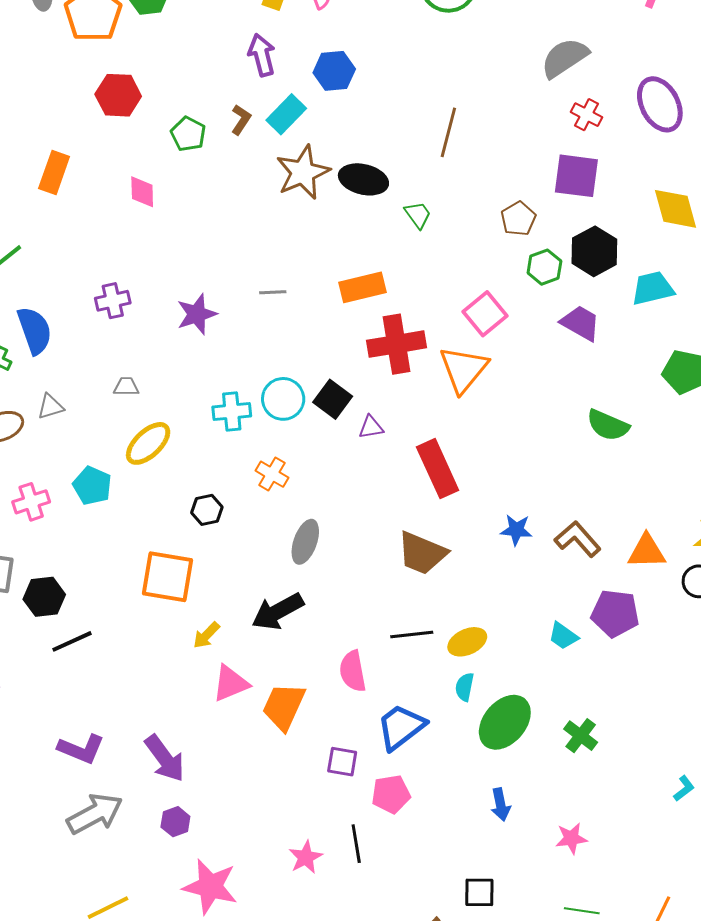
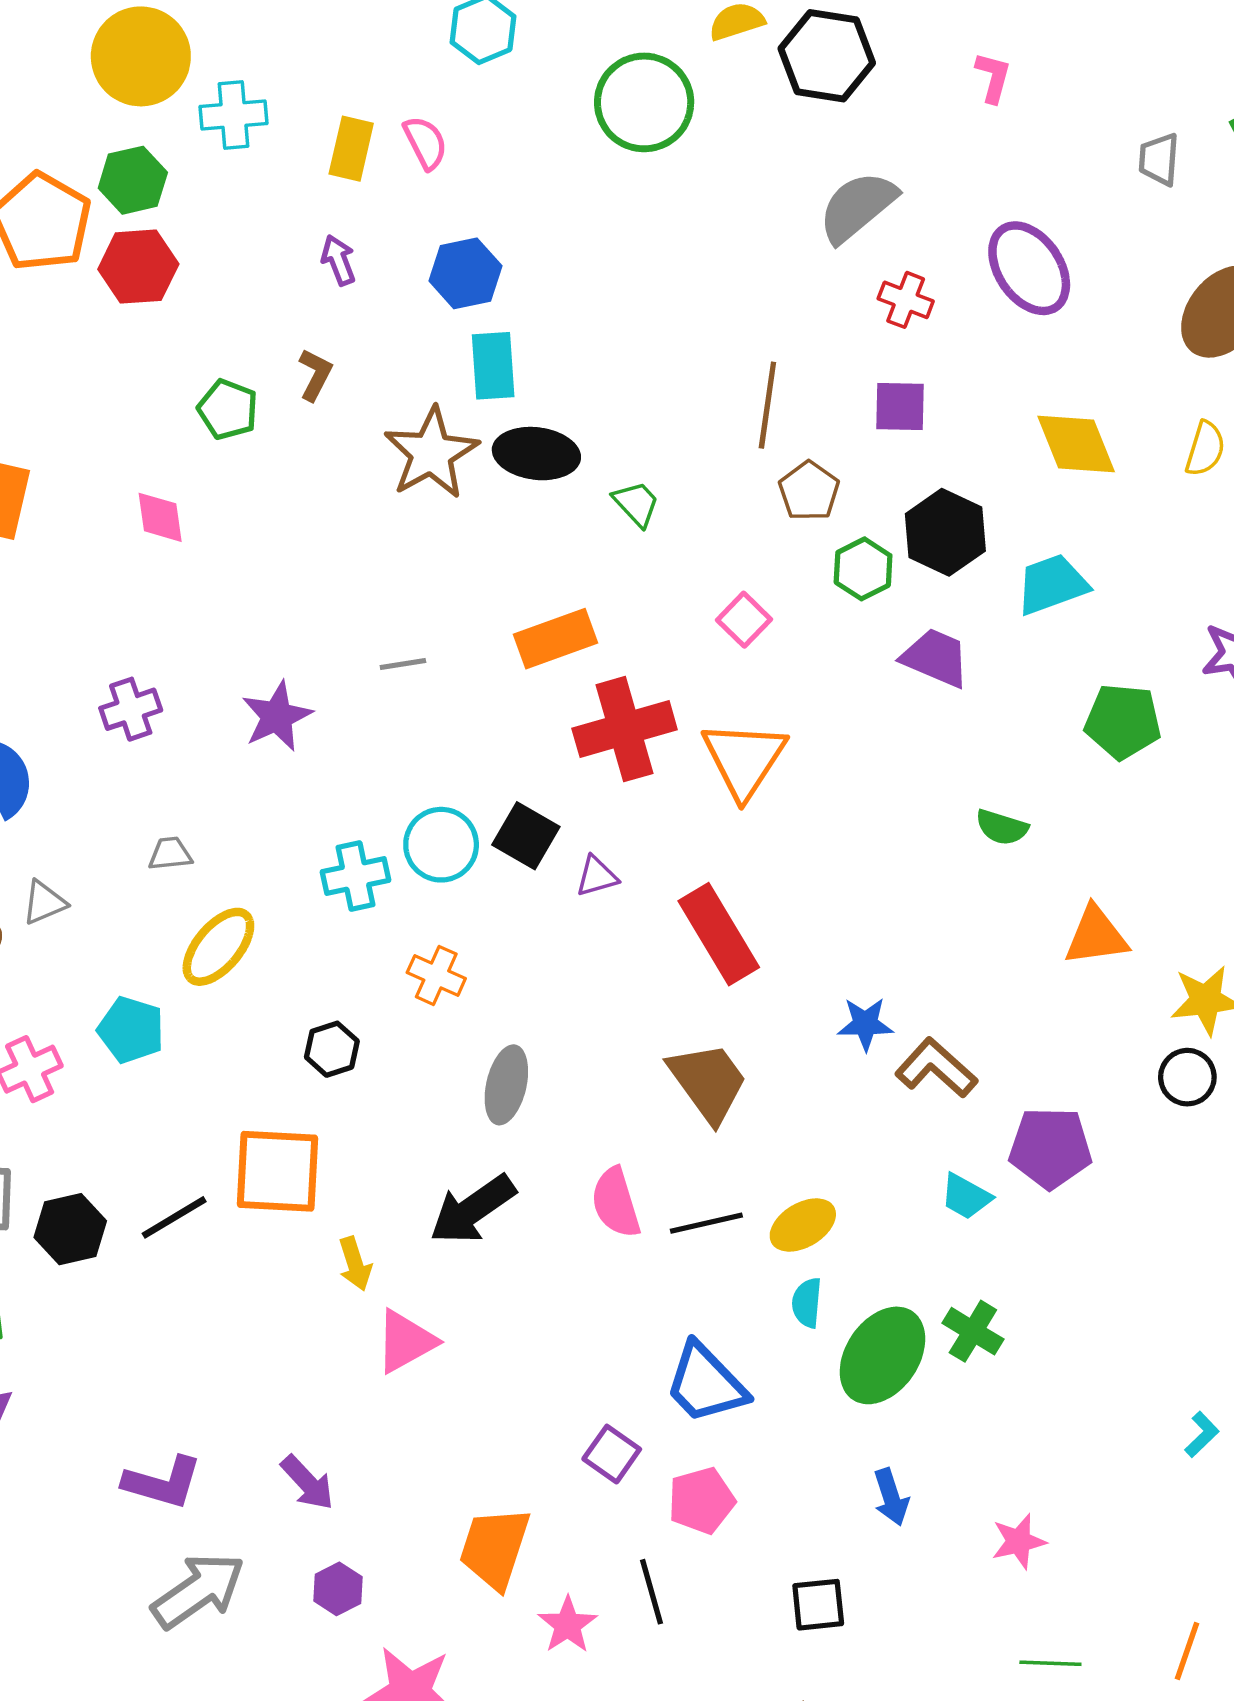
purple arrow: (262, 55) -> (338, 260), size x0.7
red hexagon: (118, 95) -> (138, 267), moved
cyan rectangle: (286, 114) -> (493, 366), moved, turned -42
brown line: (448, 132) -> (767, 405), moved
purple square: (576, 176) -> (900, 407), size x0.7
pink square: (485, 314) -> (744, 620), moved, size x0.7
green semicircle: (608, 425) -> (1002, 827), size x0.7
brown L-shape: (578, 539) -> (936, 1068), moved
orange triangle: (647, 551) -> (1096, 936), moved
brown trapezoid: (422, 553) -> (708, 1082), turned -142
yellow arrow: (206, 635) -> (355, 1264), turned -56
black line: (72, 641) -> (174, 1217), moved
pink semicircle: (353, 671) -> (616, 1203), moved
orange trapezoid: (284, 706) -> (495, 1548), moved
blue trapezoid: (401, 727) -> (706, 1383), turned -90
green cross: (581, 736) -> (973, 1331), moved
purple arrow: (165, 758) -> (307, 1483), size x0.7
purple square: (342, 762) -> (612, 1454), turned 32
black square: (479, 892) -> (818, 1605), moved

